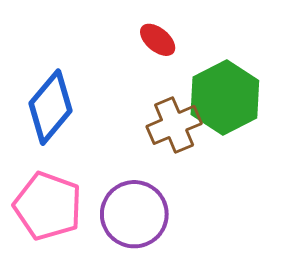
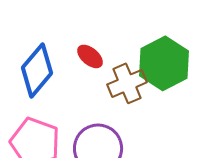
red ellipse: (158, 40) -> (90, 56), moved

